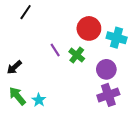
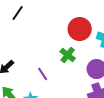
purple line: (55, 50) -> (43, 74), moved

